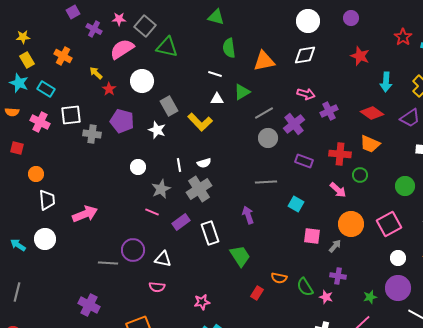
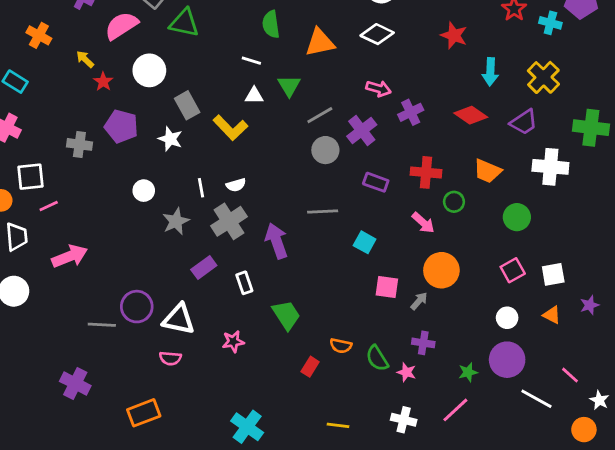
white diamond: (305, 55) -> (377, 34), turned 35
green triangle: (242, 92) -> (289, 86), turned -30
white square: (71, 115) -> (31, 177), moved
orange trapezoid: (370, 144) -> (488, 171), moved
pink line: (152, 212) -> (49, 206), moved, turned -48
purple arrow: (248, 215) -> (277, 241), moved, size x1.4
pink square: (389, 224) -> (513, 270), moved, size x0.7
white rectangle: (210, 233) -> (244, 283), size x0.7
white triangle: (163, 259) -> (179, 319), size x1.4
pink star: (202, 302) -> (233, 342), moved

